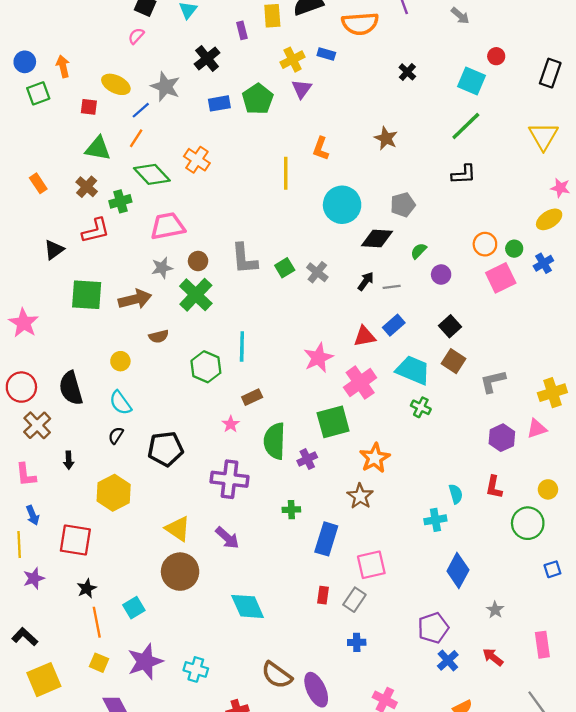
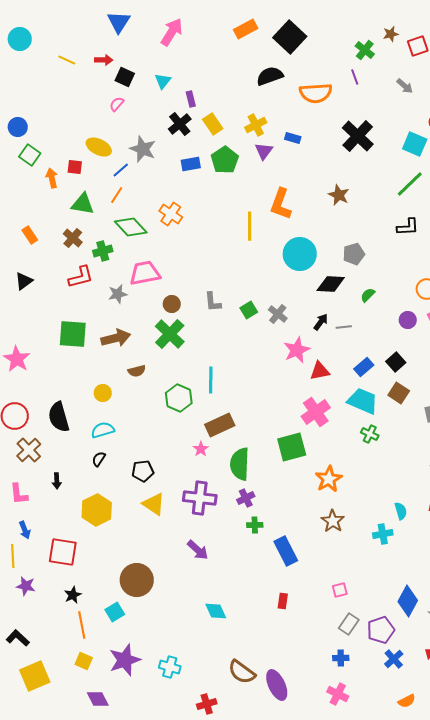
yellow rectangle: (272, 16) -> (213, 124), moved, turned -30
purple rectangle: (242, 30) -> (191, 99), moved
blue rectangle: (326, 54) -> (293, 138), moved
orange arrow: (63, 66) -> (52, 178), moved
black cross: (407, 72) -> (358, 136), size x2.0
green square: (38, 93) -> (30, 155), turned -35
orange L-shape: (321, 148) -> (281, 204), size x1.5
black triangle: (54, 250) -> (24, 281), moved
gray L-shape: (244, 259) -> (213, 302), size x0.7
gray star: (162, 268) -> (118, 294), moved
purple circle: (441, 275) -> (408, 320), moved
blue rectangle: (394, 325) -> (364, 367), moved
pink star: (318, 358) -> (297, 350), moved
brown rectangle: (252, 397) -> (220, 425), size x1.6
cyan semicircle: (120, 403) -> (103, 430), turned 110
black pentagon: (165, 449) -> (143, 471), size x0.7
purple cross: (307, 459) -> (246, 498), moved
brown star: (360, 496) -> (333, 521), moved
yellow triangle: (178, 529) -> (154, 504), moved
blue rectangle: (326, 539) -> (286, 551), turned -44
pink square: (371, 565) -> (340, 590), moved, size x0.6
blue diamond: (458, 570) -> (408, 601), moved
brown circle: (180, 572) -> (137, 580), moved
purple star: (34, 578) -> (26, 586), turned 30
gray rectangle: (354, 600) -> (349, 624), moved
cyan diamond: (248, 606) -> (216, 611), size x0.7
blue cross: (357, 642) -> (341, 658), moved

